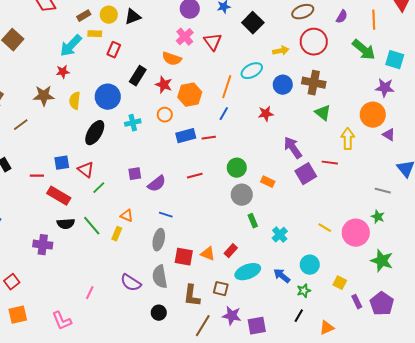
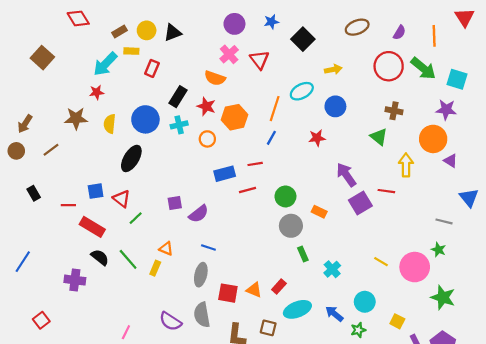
red circle: (314, 42) -> (389, 66), moved
brown cross: (314, 83) -> (394, 111), moved, size x0.7
cyan cross: (133, 123) -> (179, 125), moved
blue rectangle: (186, 136) -> (225, 174), moved
red line: (195, 176) -> (247, 190), moved
black semicircle: (66, 224) -> (100, 257), turned -138

